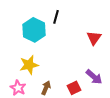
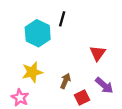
red triangle: (94, 38) -> (98, 53), moved
brown arrow: (46, 88) -> (65, 81), moved

